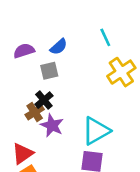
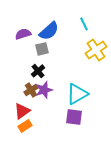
blue semicircle: (59, 47) -> (49, 31), size x1.5
brown cross: (35, 112) -> (31, 90), moved
purple star: (52, 125) -> (44, 90), turned 30

